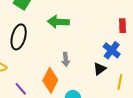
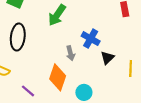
green arrow: (58, 22) -> (57, 15), turned -50
blue cross: (112, 50) -> (91, 39), moved

